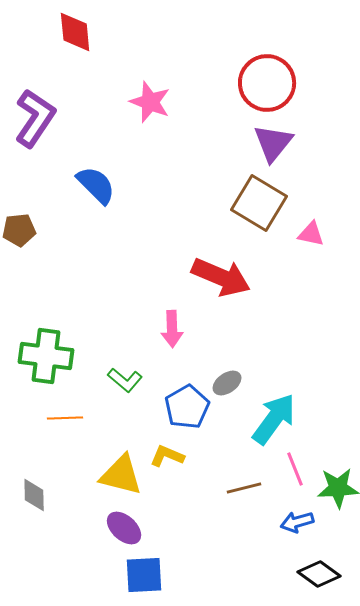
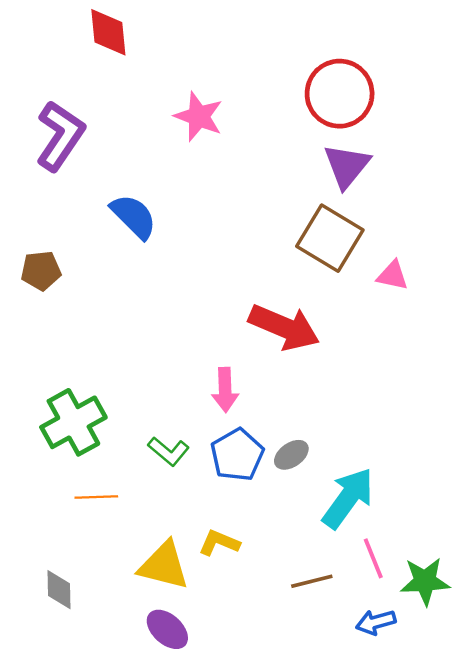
green cross: (46, 356) -> (73, 422), turned -36
blue pentagon: (187, 407) -> (237, 455), moved

